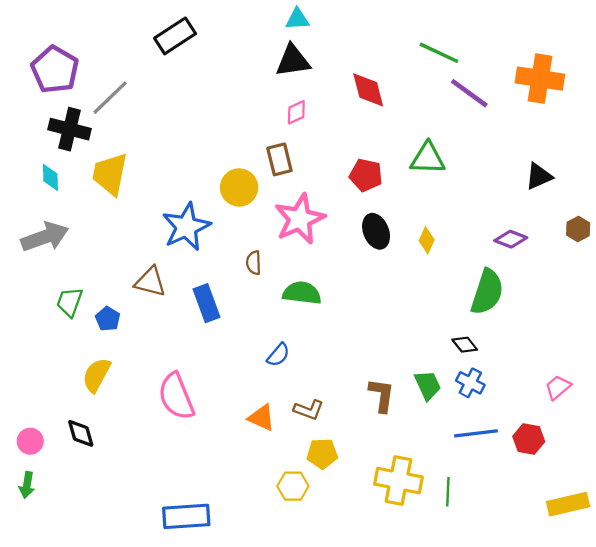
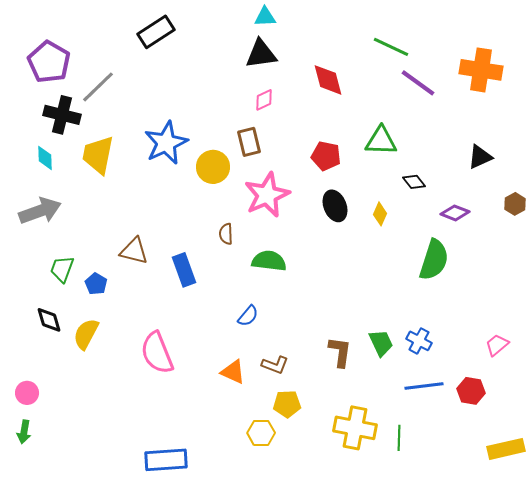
blue star: (186, 227) -> (166, 143), moved
black diamond: (465, 345) -> (414, 182), moved
black diamond: (81, 433) -> (49, 320), moved

